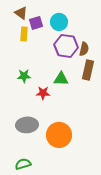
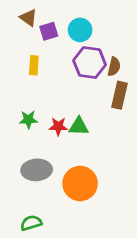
yellow rectangle: (24, 34) -> (34, 65), moved
green star: (24, 76) -> (28, 120), moved
green triangle: (61, 79) -> (79, 126), moved

